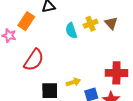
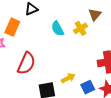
brown triangle: (111, 23) -> (95, 15), turned 32
yellow cross: (91, 24) -> (81, 28), moved

